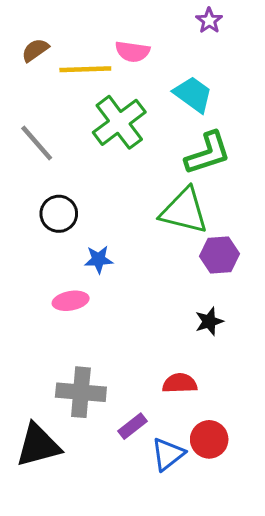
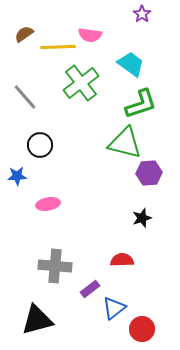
blue star: (99, 259) -> (17, 176), moved
red circle: (209, 439) -> (142, 329), moved
black triangle: (38, 445) -> (37, 320), moved

